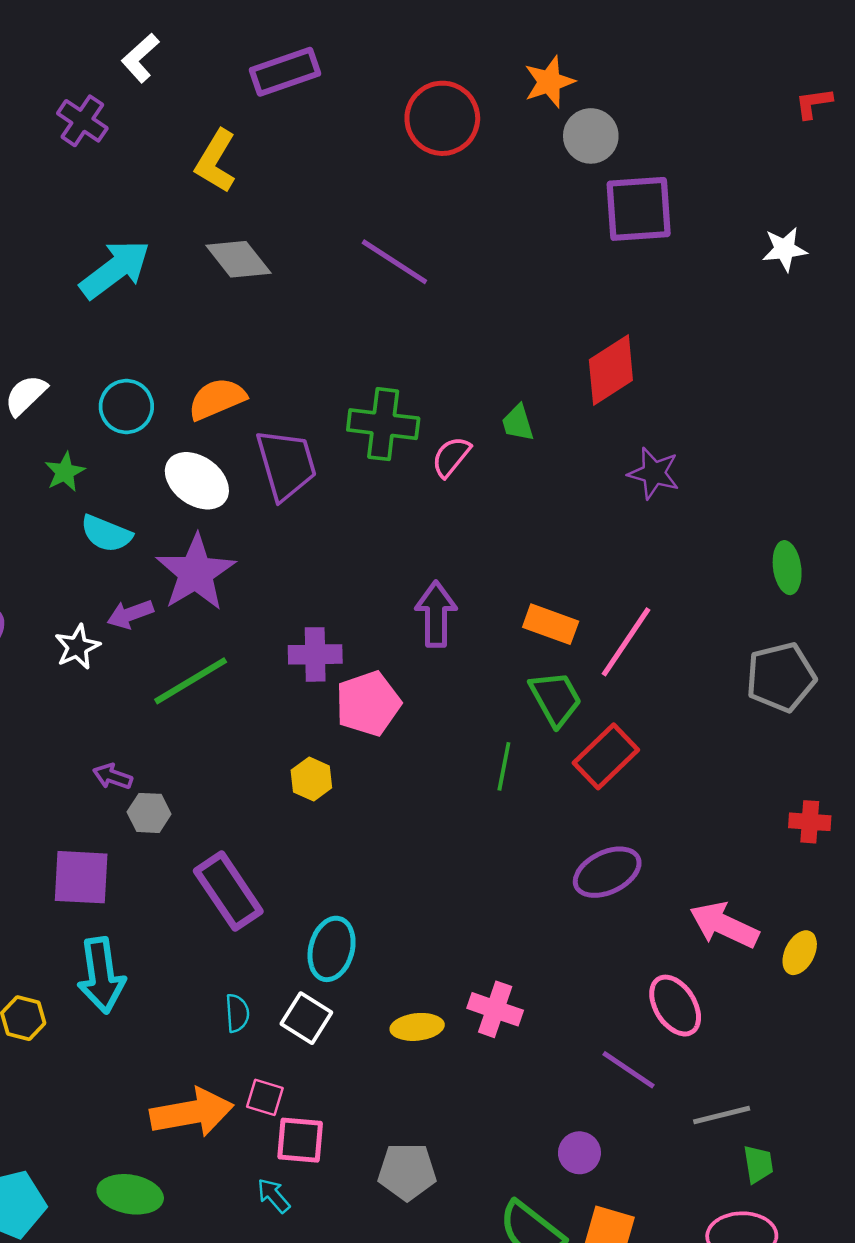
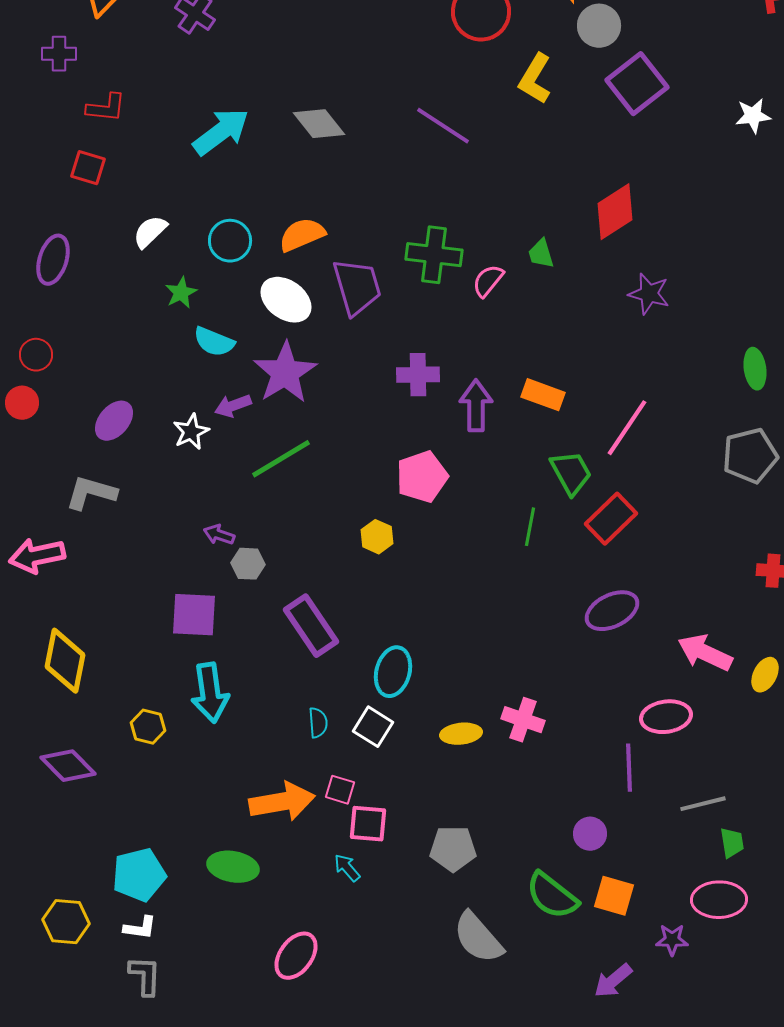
yellow L-shape: (216, 161) -> (535, 79), moved
purple square: (639, 209) -> (637, 84), turned -34
orange rectangle: (551, 624) -> (543, 395), moved
purple cross: (315, 654) -> (418, 375), moved
pink ellipse: (675, 1006) -> (666, 717), turned -66
purple line: (629, 1070) -> (629, 768), turned 54

